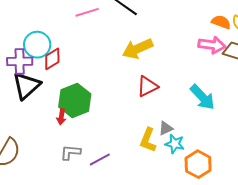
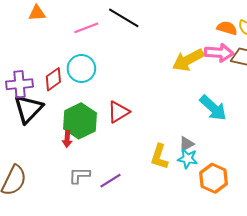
cyan circle: (37, 45) -> (81, 68), moved
yellow arrow: (138, 49) -> (188, 60), moved
red triangle: (147, 86) -> (118, 112), moved
gray triangle: (166, 128) -> (187, 144), moved

